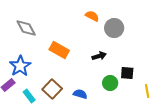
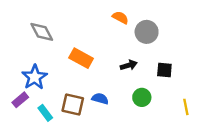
black square: (127, 73) -> (164, 70), moved
brown square: (52, 89) -> (73, 105), turned -30
blue semicircle: (80, 94) -> (100, 99), moved

